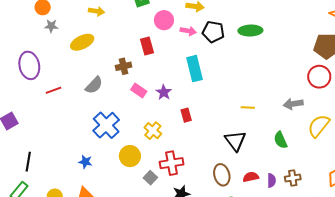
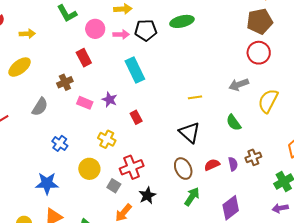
blue cross: (106, 125) -> (60, 143), size x0.6
blue star: (85, 162) -> (47, 183), size x1.6

